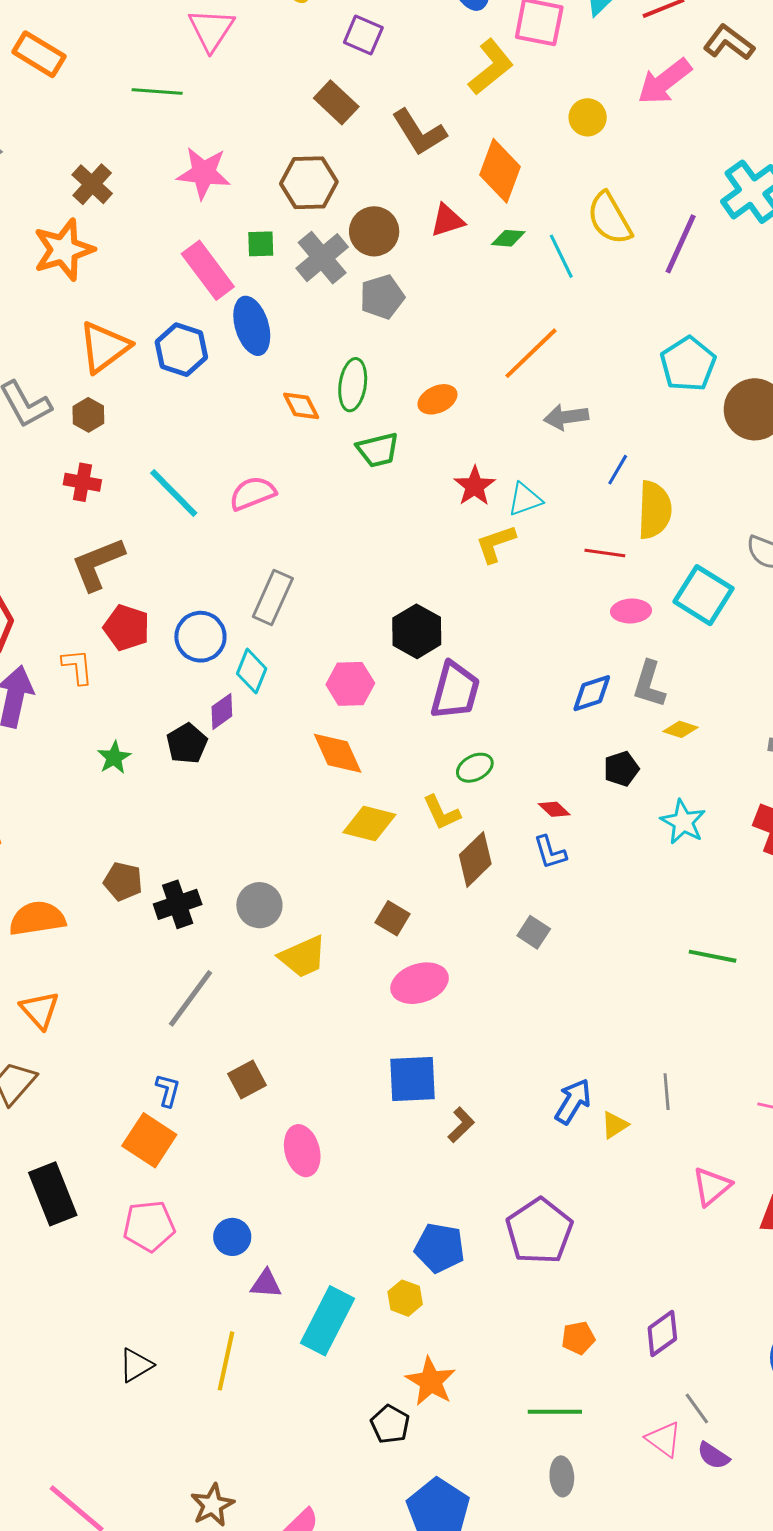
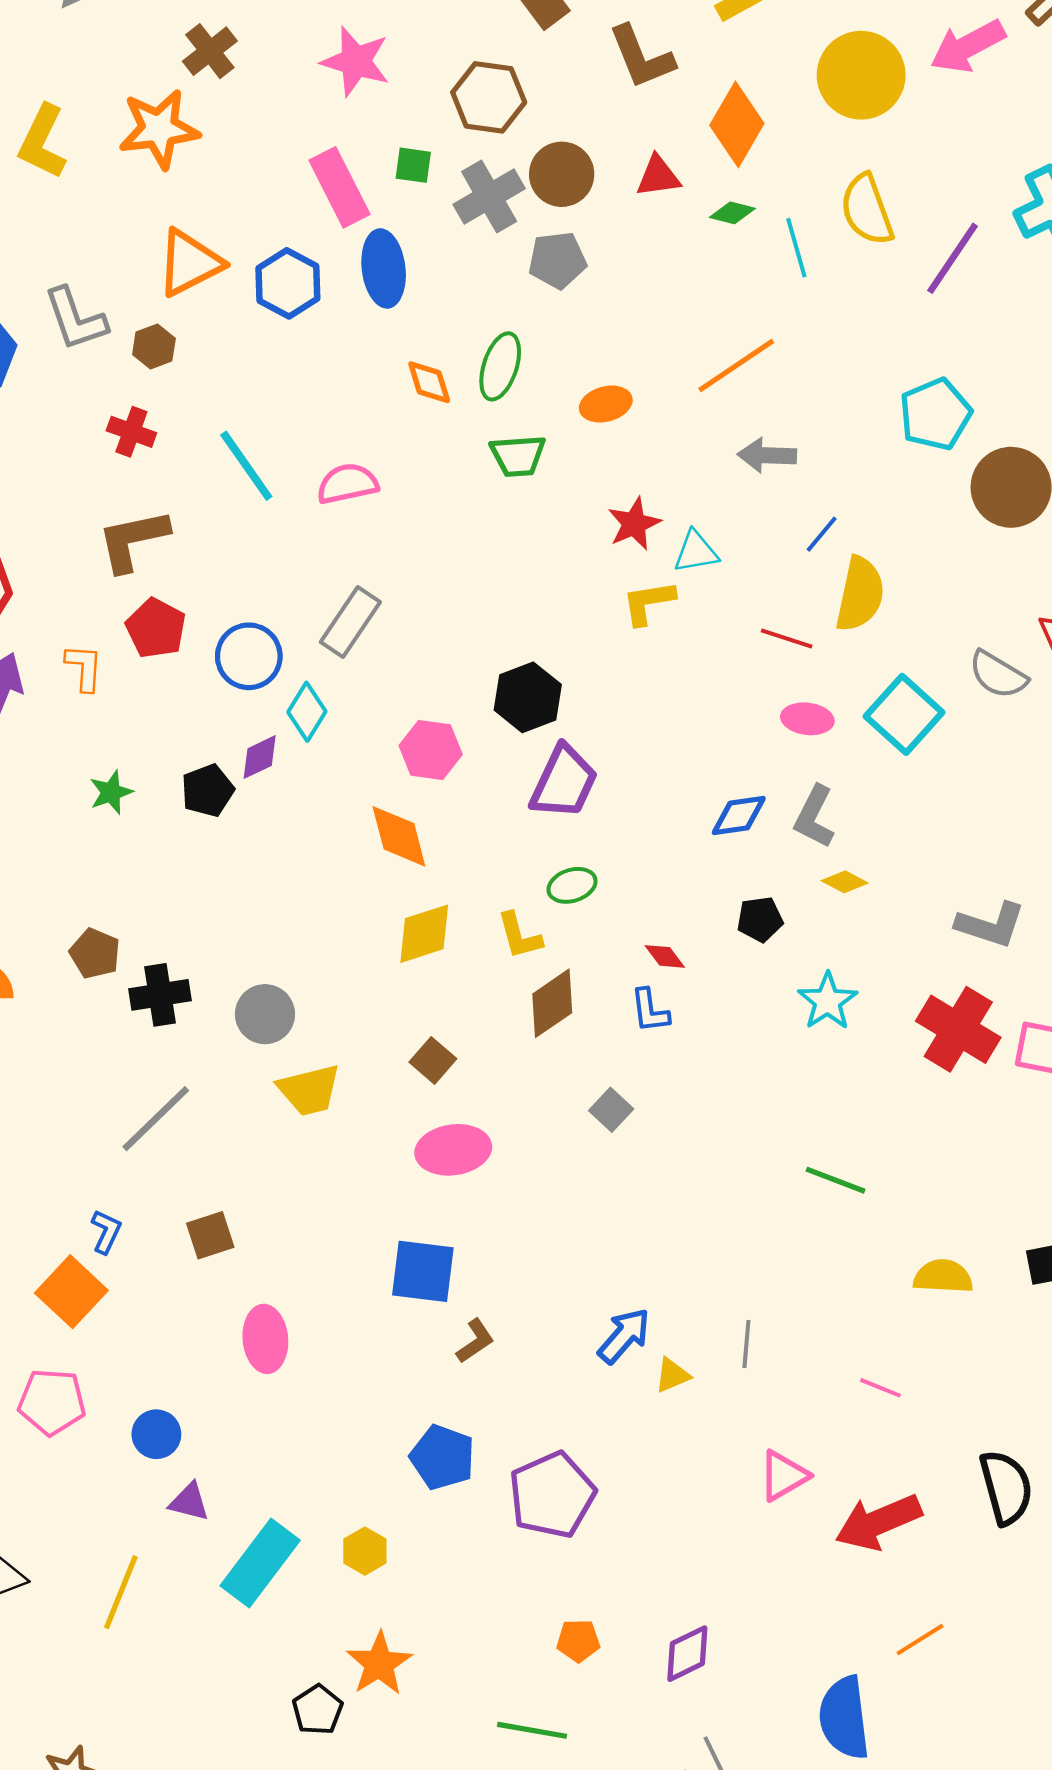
yellow circle: (588, 117) -> (861, 75), size x1.8
yellow diamond: (369, 823) -> (424, 934), turned -42
blue pentagon: (440, 1248) -> (443, 1457), moved

